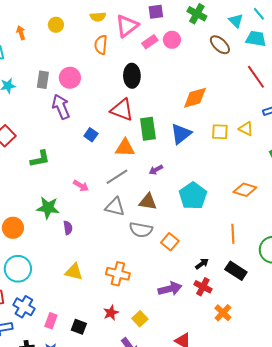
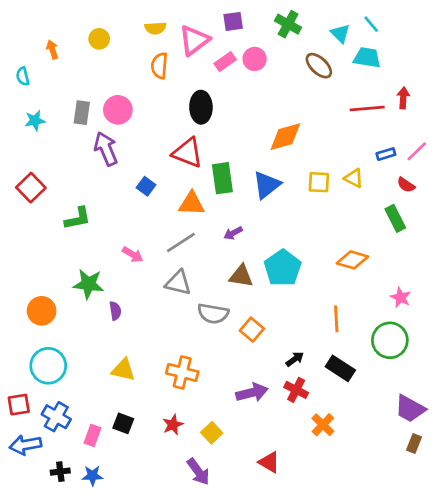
red line: (256, 77) -> (367, 109), turned -60
brown triangle: (148, 202) -> (241, 276), moved
black square: (79, 327) -> (123, 423), moved

